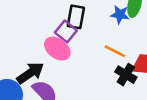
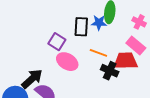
black rectangle: (76, 17) -> (81, 27), moved
pink ellipse: (57, 49) -> (67, 62), moved

